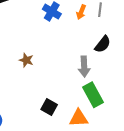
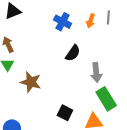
black semicircle: (103, 44) -> (73, 53), moved
brown star: (26, 60) -> (31, 82), moved, size x1.5

